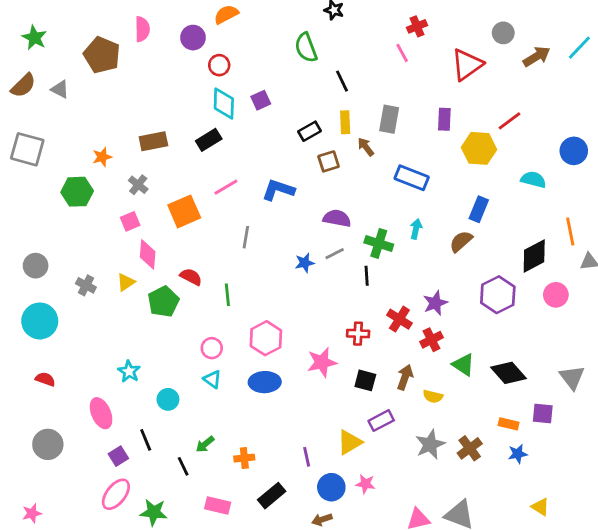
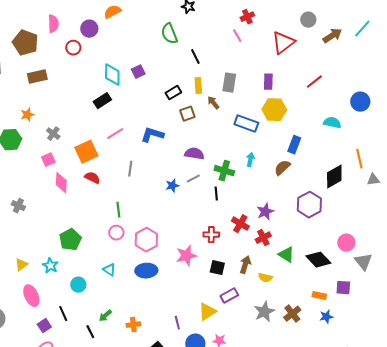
red circle: (219, 65) -> (73, 48), moved
brown rectangle: (153, 141) -> (37, 77), moved
yellow hexagon: (479, 148) -> (274, 110), moved
red semicircle: (191, 277) -> (92, 178), moved
yellow triangle: (126, 282) -> (21, 265), moved
pink circle: (556, 295) -> (346, 243), moved
green pentagon: (163, 302) -> (70, 240), moved
pink circle: (212, 348) -> (116, 233), moved

